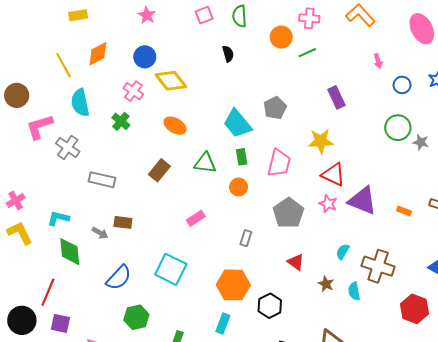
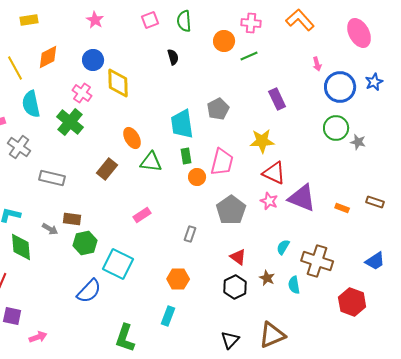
yellow diamond: (171, 81) -> (118, 83), turned 36
blue circle: (402, 85) -> (340, 87), size x1.8
green cross: (121, 121) -> (70, 122), size x1.5
cyan trapezoid: (237, 123) -> (182, 124), turned 32
orange ellipse: (175, 126) -> (132, 138), moved, turned 30
orange circle: (239, 187) -> (197, 177), moved
blue semicircle: (119, 278) -> (89, 291), moved
orange hexagon: (233, 285) -> (178, 279), size x0.7
black hexagon: (270, 306) -> (235, 287), moved
green hexagon: (136, 317) -> (85, 243), moved

